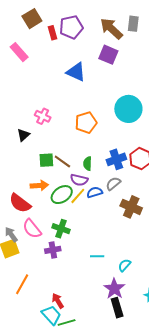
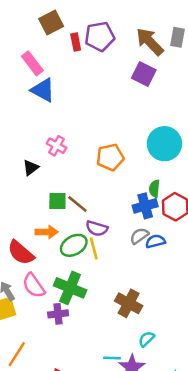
blue triangle: (76, 72) -> (43, 90), moved
green semicircle: (88, 164) -> (154, 189), moved
blue semicircle: (95, 192) -> (155, 241), moved
yellow line: (78, 196) -> (94, 248), turned -60
brown cross: (131, 207) -> (129, 303), moved
green cross: (61, 229) -> (70, 288), size x1.4
cyan line: (97, 256) -> (112, 358), moved

